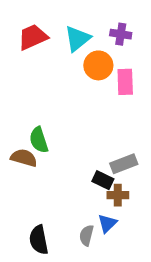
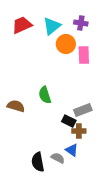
green semicircle: (39, 140) -> (45, 95), moved
blue triangle: (107, 223) -> (72, 150), turned -40
gray semicircle: (86, 235) -> (58, 158), turned 104
black semicircle: (39, 240) -> (38, 162), moved

